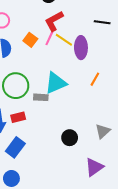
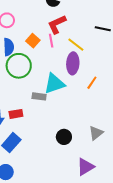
pink line: (49, 38) -> (51, 41), turned -40
yellow line: (64, 40) -> (76, 45), moved
purple ellipse: (81, 48) -> (73, 63), moved
green circle: (16, 86) -> (19, 66), moved

